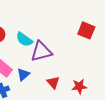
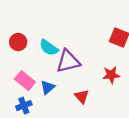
red star: (79, 86) -> (111, 75), moved

